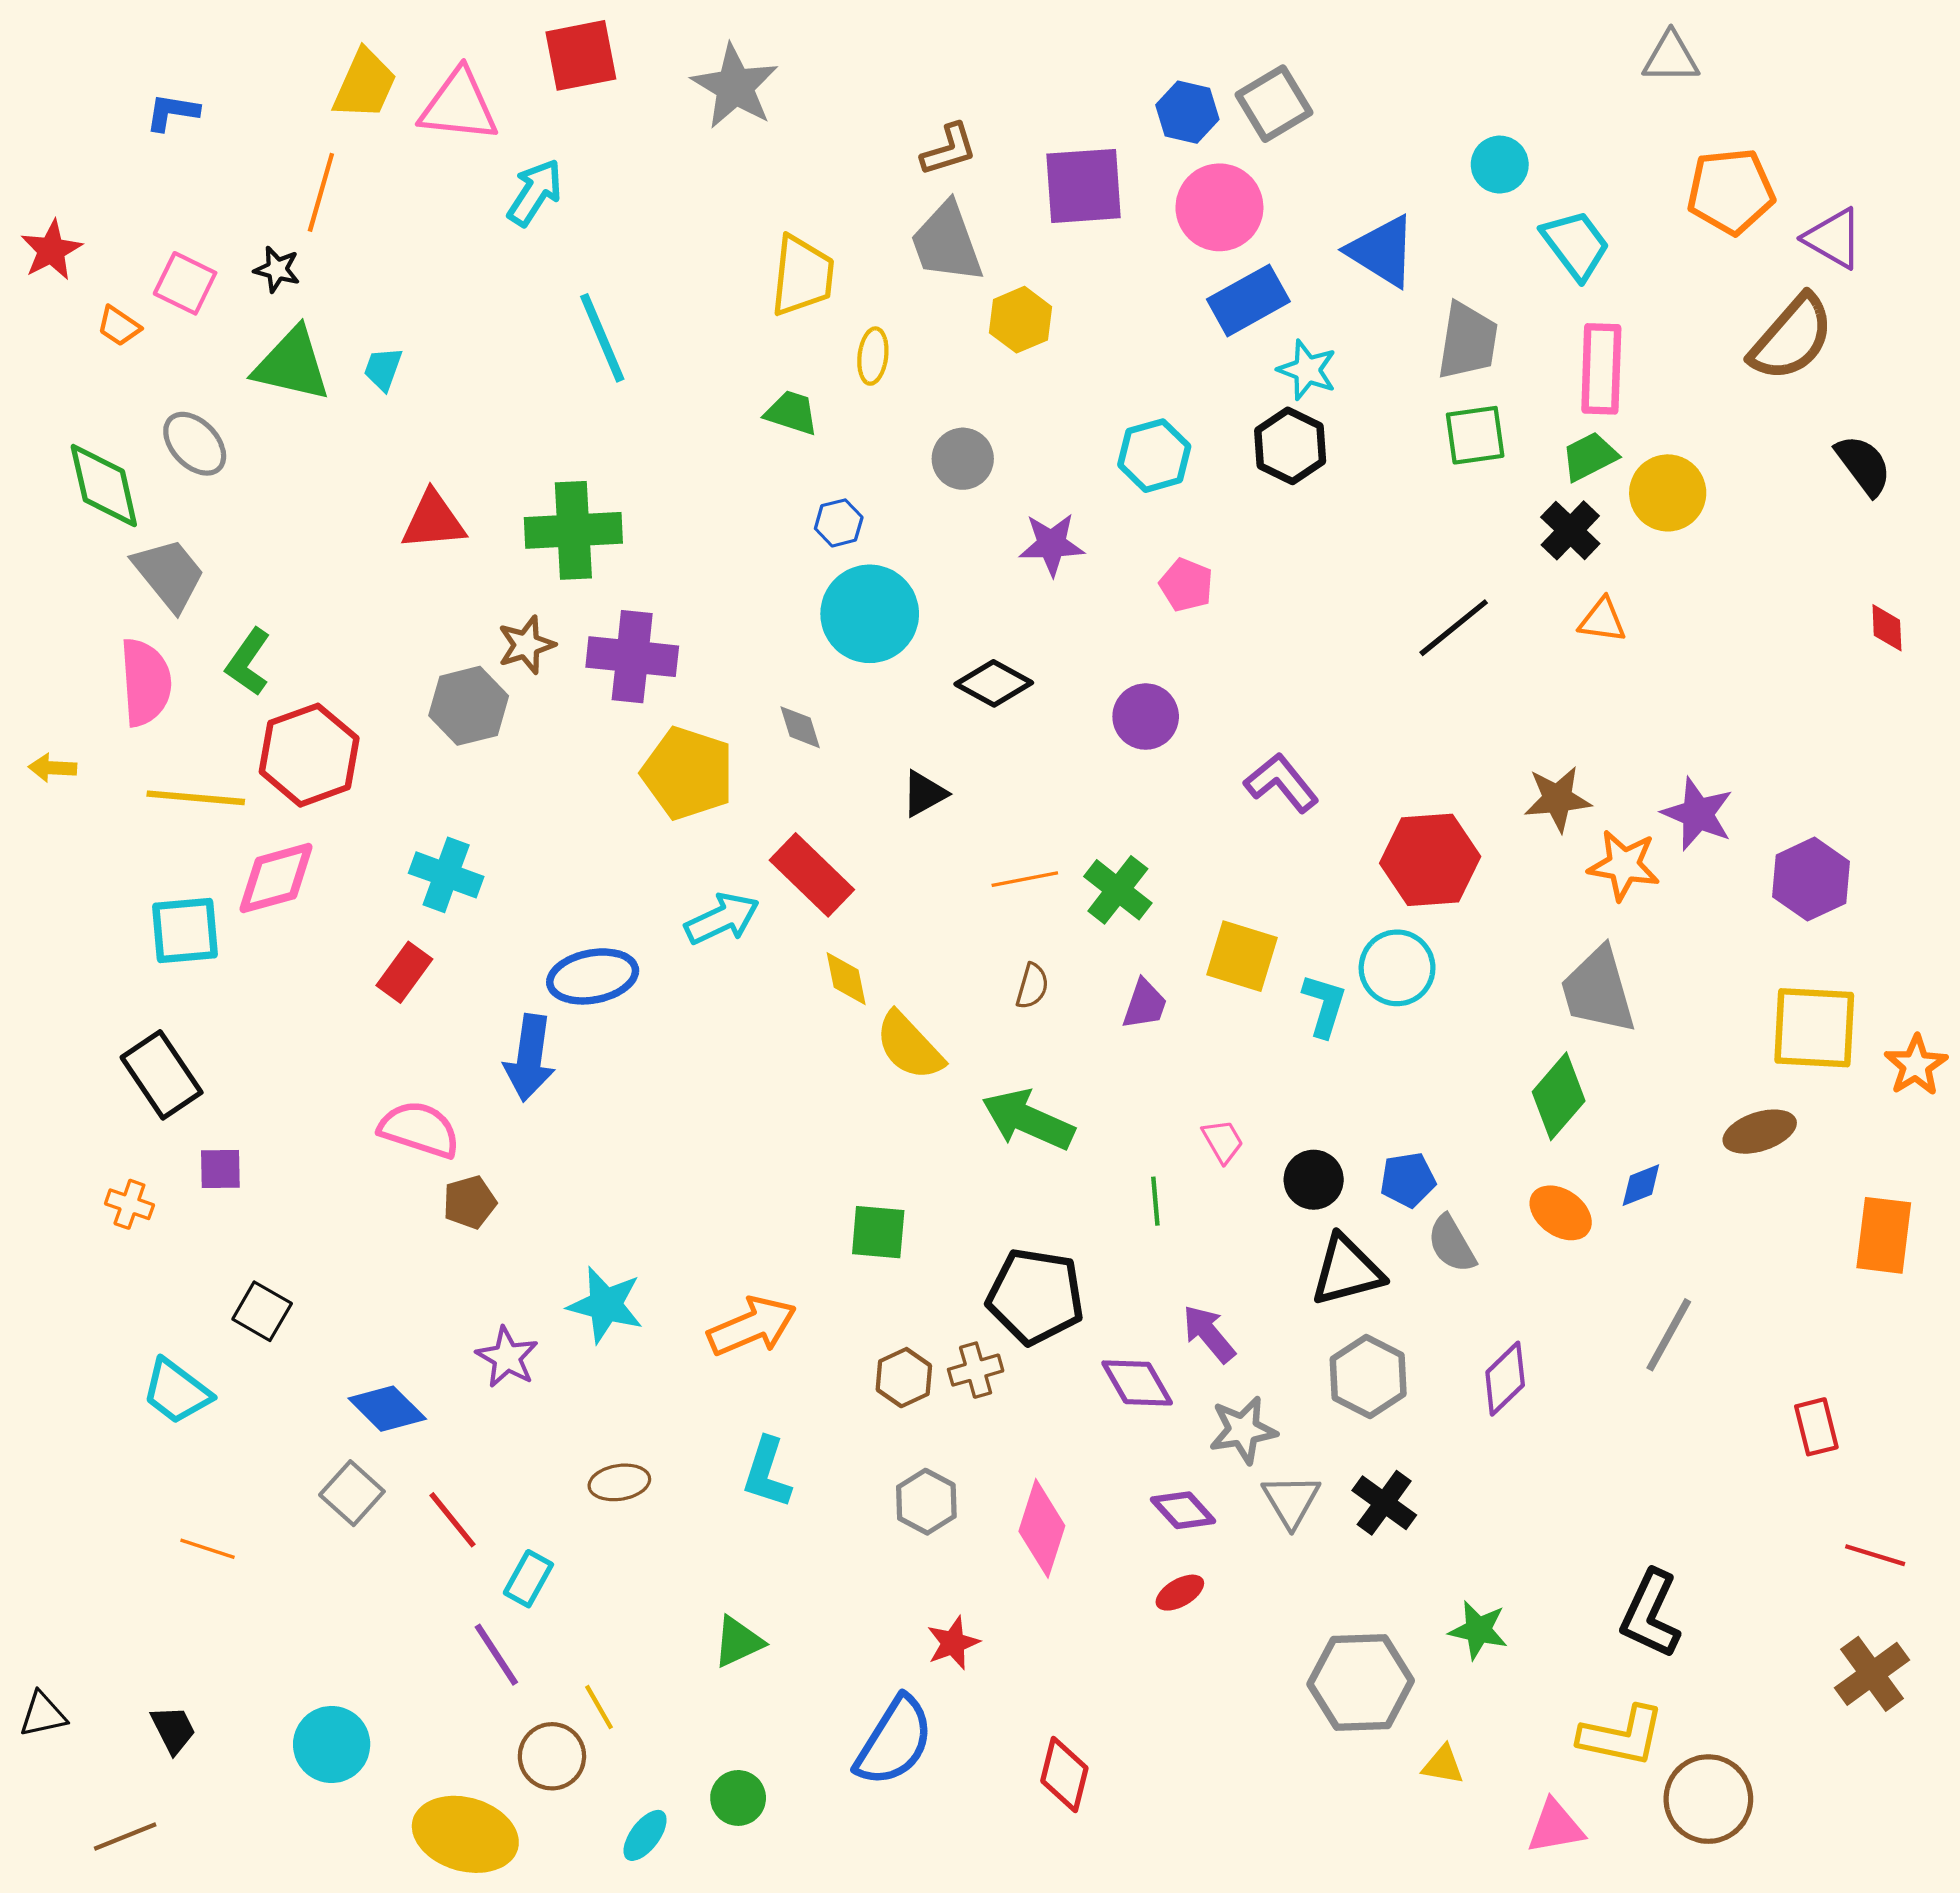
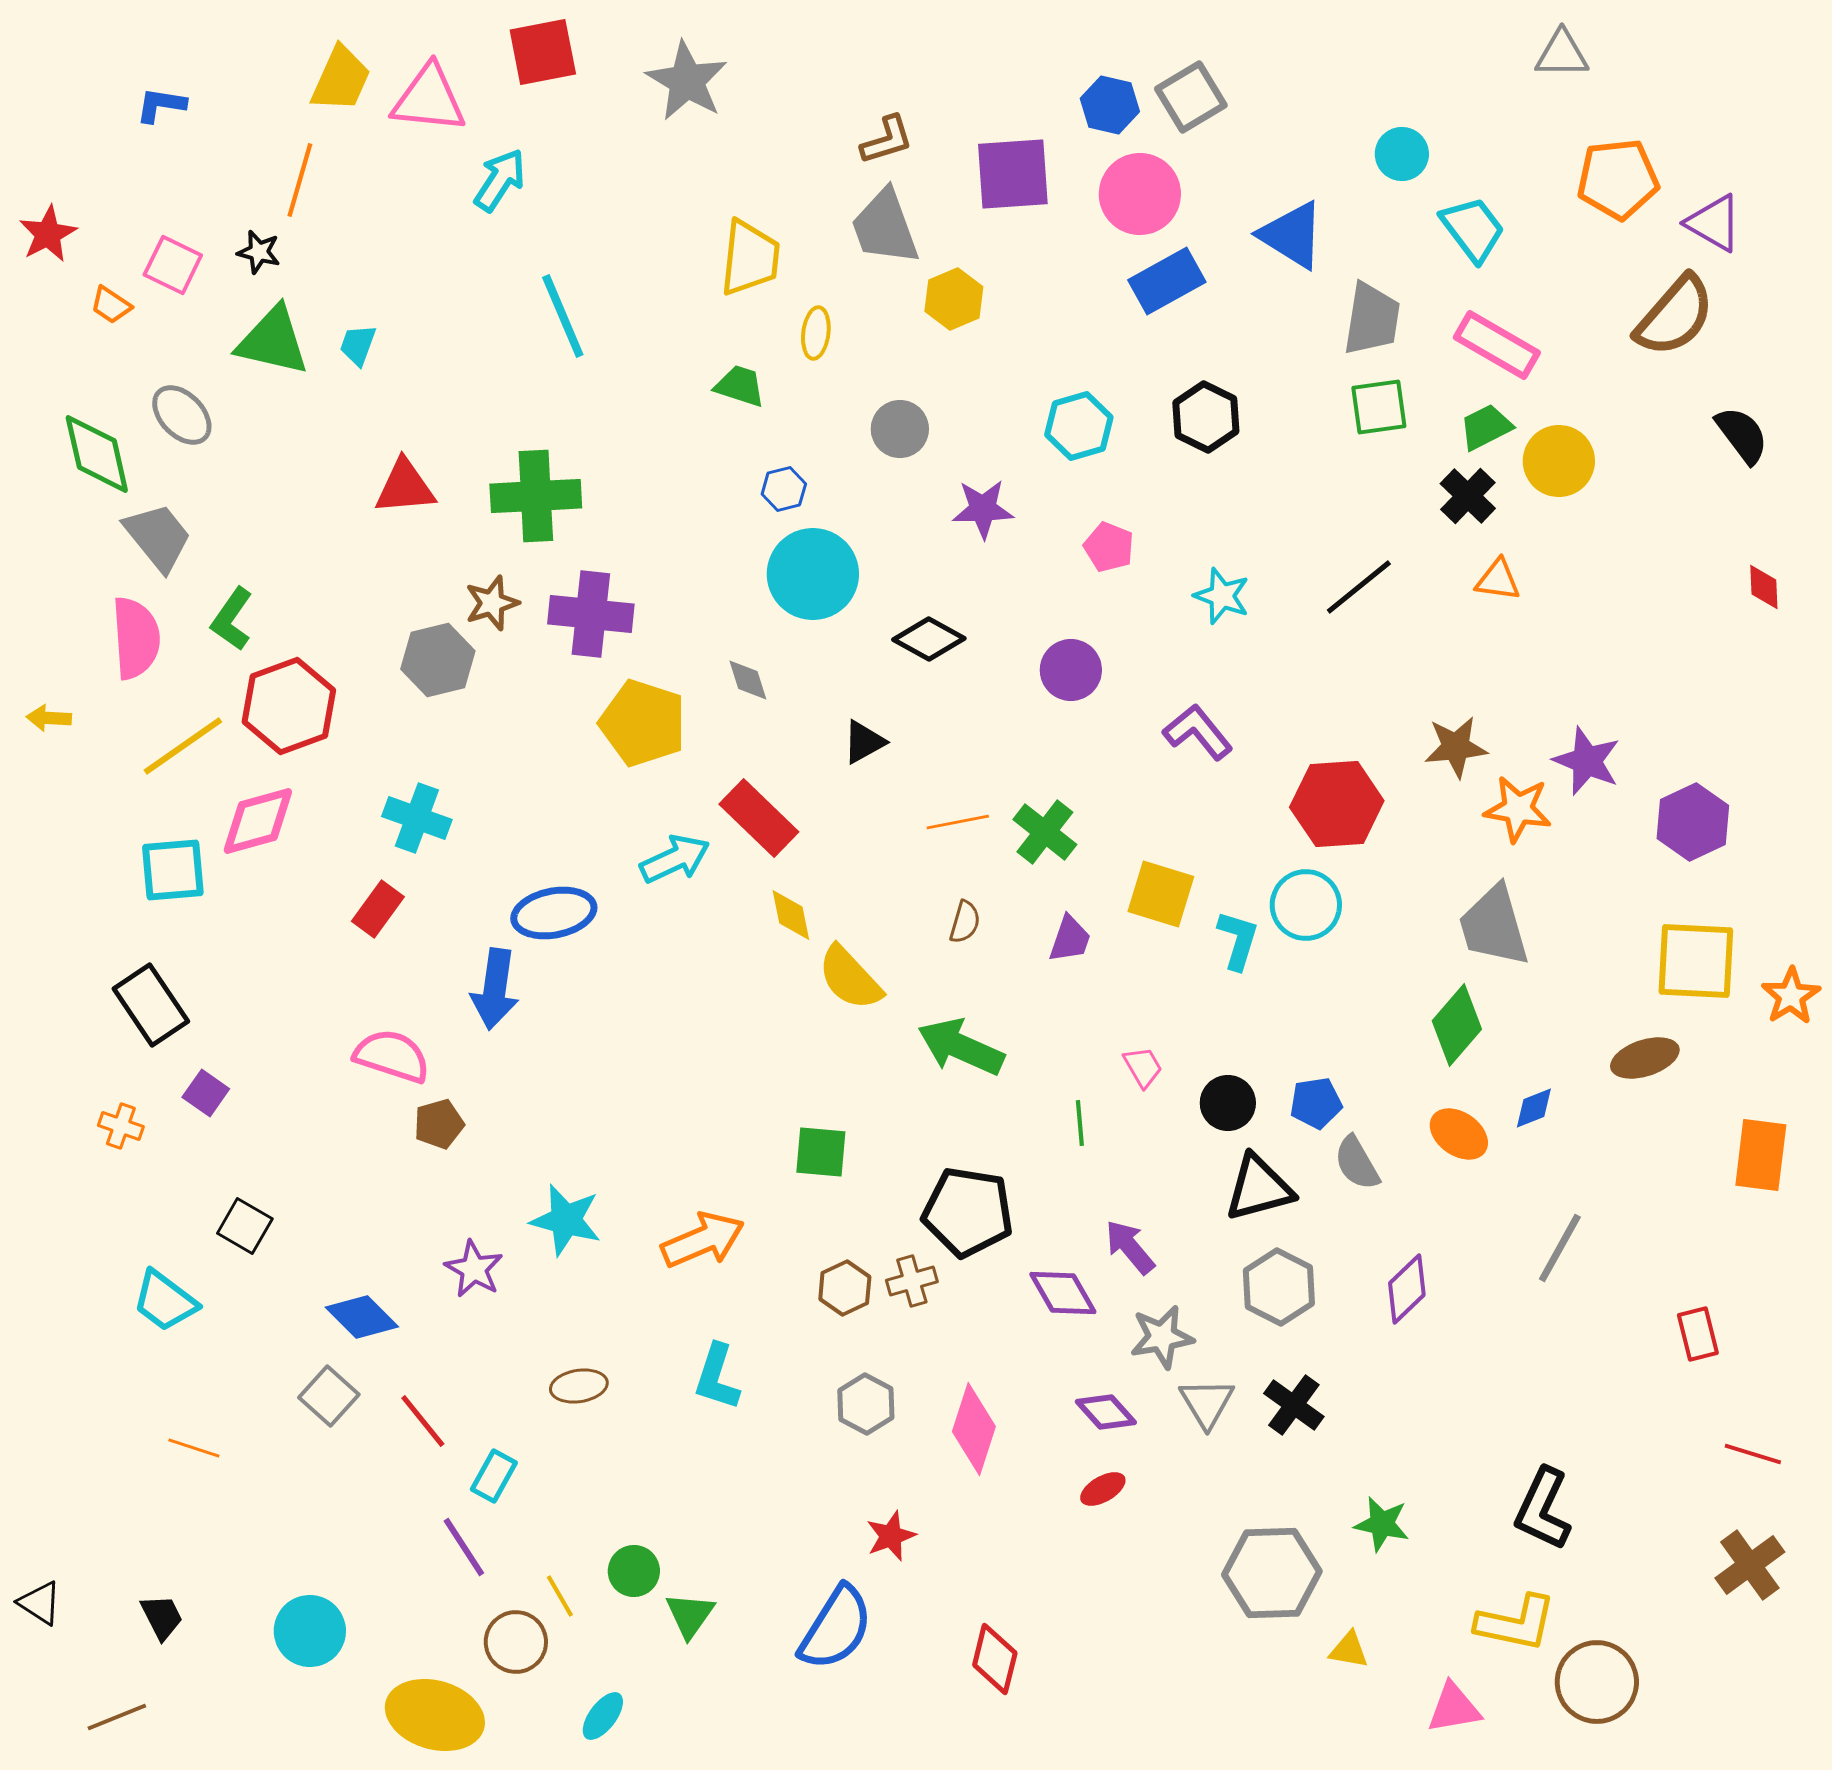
pink rectangle: (1601, 369) -> (1497, 345), turned -62
cyan star: (1307, 370) -> (1222, 596), moved
yellow line: (196, 798) -> (183, 746), turned -40
purple square: (220, 1169) -> (206, 1093), turned 36
green triangle: (738, 1642) -> (690, 1615), moved, turned -30
black triangle: (43, 1715) -> (40, 1603), turned 45
green circle: (738, 1798) -> (634, 1571), moved

